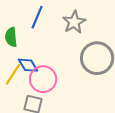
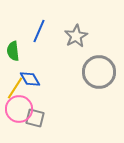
pink circle: (43, 79) -> (19, 109), moved

